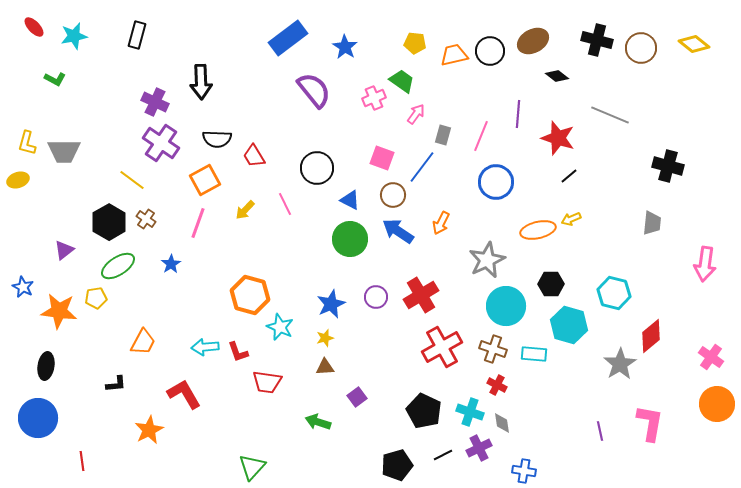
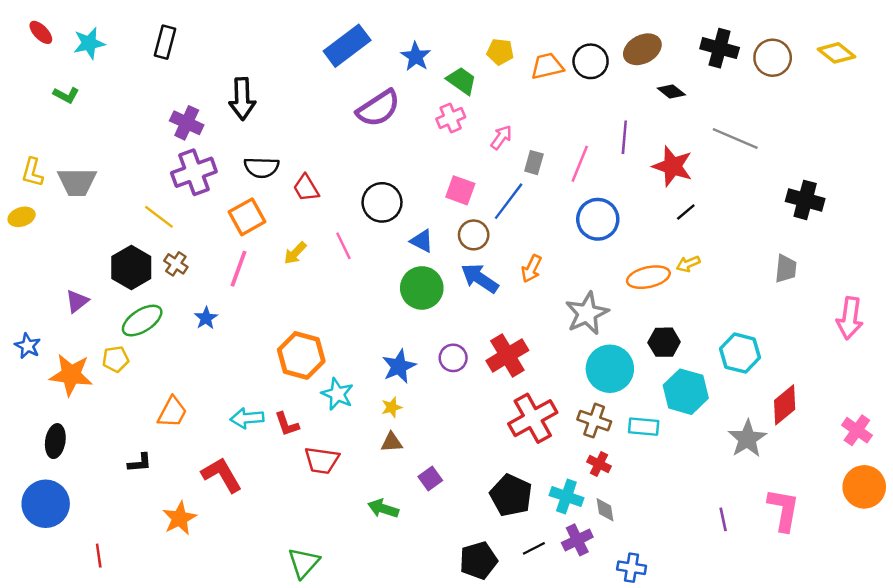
green trapezoid: (402, 81) -> (462, 81), moved
purple semicircle: (314, 90) -> (378, 108), turned 96
purple cross: (161, 143) -> (194, 172), turned 36

